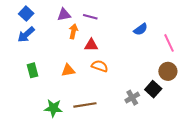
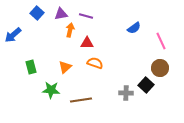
blue square: (26, 14) -> (37, 13), moved
blue arrow: (26, 35) -> (13, 35), moved
orange triangle: (68, 70) -> (65, 67), turned -32
gray cross: (132, 98) -> (126, 93), turned 32
green star: (53, 108) -> (51, 90), moved

